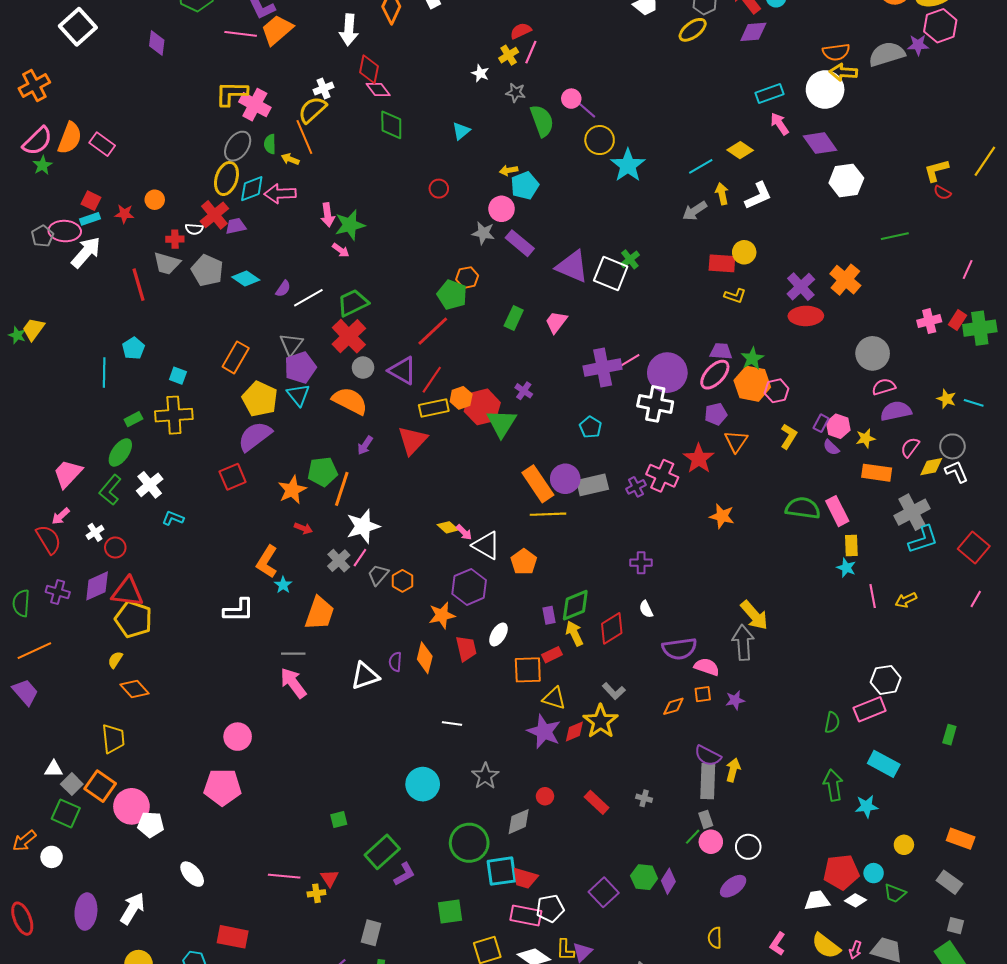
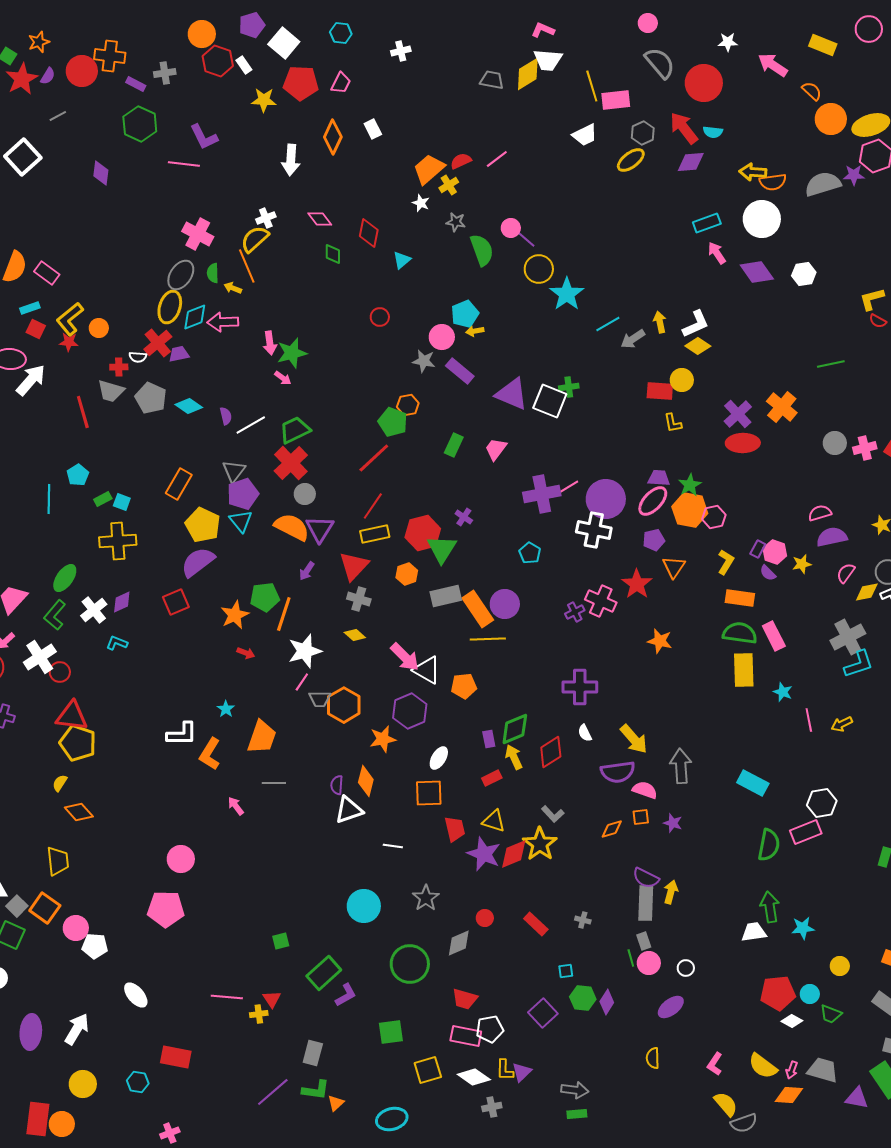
orange trapezoid: (277, 30) -> (429, 169), moved
pink line: (531, 52) -> (497, 159), moved, turned 30
red diamond: (369, 69) -> (369, 233), moved
yellow arrow: (843, 72) -> (753, 172), moved
yellow L-shape: (232, 94) -> (70, 319), moved, turned -40
green diamond: (391, 125) -> (333, 254), size x0.7
yellow diamond: (740, 150) -> (698, 346), moved
cyan line: (701, 166) -> (608, 324), moved
yellow arrow: (509, 170) -> (475, 331), moved
white hexagon: (846, 180) -> (804, 274), moved, size x0.7
cyan rectangle: (90, 219) -> (30, 308), moved
green cross: (630, 259) -> (569, 387), turned 30
purple semicircle: (283, 289) -> (226, 416), turned -48
yellow L-shape: (735, 296) -> (673, 423), turned 60
gray circle: (873, 353) -> (835, 443), moved, size x0.7
purple triangle: (402, 371) -> (320, 529), moved, turned 32
orange hexagon: (461, 398) -> (407, 574), moved
green rectangle: (133, 419) -> (103, 499), moved
orange rectangle: (877, 473) -> (740, 598), moved
gray rectangle: (593, 485) -> (446, 596), moved
yellow diamond: (448, 527) -> (355, 635), moved
white cross: (95, 532) -> (40, 657), size x1.8
pink arrow: (464, 532) -> (405, 657), size x1.8
yellow rectangle: (851, 545) -> (744, 670), moved, size x1.6
gray cross: (339, 561) -> (359, 599), moved, turned -30
orange L-shape: (267, 562) -> (210, 754), moved
orange pentagon: (524, 562) -> (464, 686), turned 30
purple cross: (641, 563) -> (580, 687), size x1.6
gray trapezoid: (378, 575) -> (320, 699), turned -130
orange hexagon: (402, 581) -> (344, 705), size x1.6
purple diamond: (97, 586) -> (122, 602), moved, size x0.7
yellow arrow: (754, 615) -> (634, 739), moved
red trapezoid: (466, 649) -> (455, 829), moved
gray line: (293, 654) -> (274, 783), moved
orange square: (528, 670) -> (429, 793), moved
white triangle: (365, 676) -> (349, 810), moved
pink arrow: (293, 683) -> (236, 806), size x0.6
purple star: (735, 700) -> (673, 823), turned 30
green semicircle: (832, 722) -> (769, 845), size x1.5
red diamond: (574, 732) -> (514, 854), size x1.4
cyan rectangle: (884, 764) -> (753, 783), moved
pink circle: (131, 806) -> (76, 928), size x0.7
green line: (693, 837) -> (631, 958), turned -60
white circle: (748, 847) -> (686, 968), size x0.7
cyan square: (502, 871) -> (566, 971), moved, size x0.5
white trapezoid: (817, 900) -> (754, 932), moved

